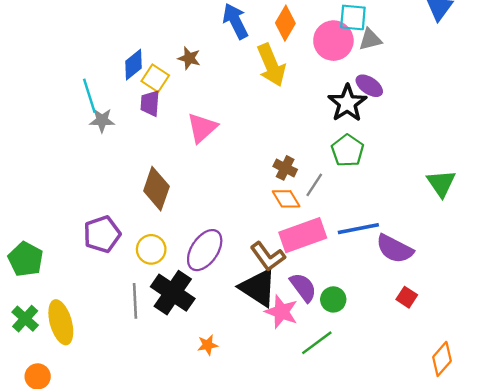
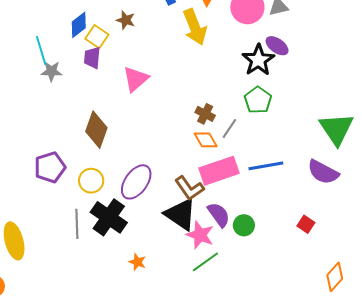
green triangle: (441, 183) -> (336, 129), size x1.4
purple semicircle: (395, 249) -> (323, 172), moved
green line: (317, 343) -> (205, 262), moved
orange star: (208, 345) -> (137, 262), turned 30

